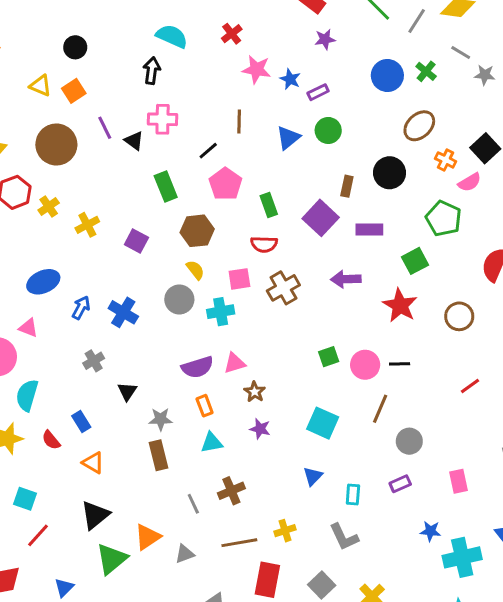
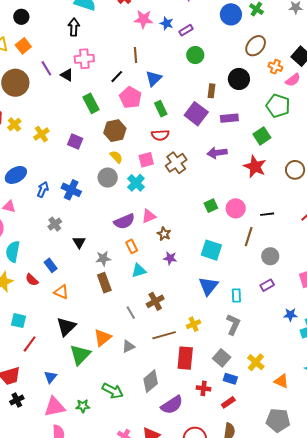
blue triangle: (288, 138) -> (154, 78), moved
cyan cross: (221, 312) -> (136, 183), turned -30
black line: (400, 364) -> (267, 214), moved
blue triangle: (313, 476) -> (208, 286), size x1.5
gray L-shape: (344, 537) -> (233, 324), turned -125

